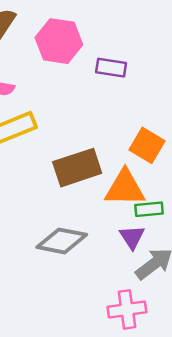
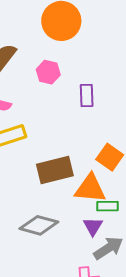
pink hexagon: (59, 41) -> (48, 72), size x0.7
purple rectangle: (111, 68) -> (87, 96), turned 75

